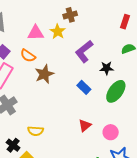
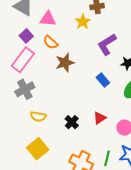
pink triangle: (36, 33) -> (48, 19), moved
yellow semicircle: (36, 131) -> (38, 116), moved
black cross: (13, 145) -> (72, 122), moved

